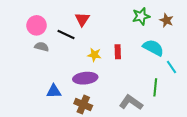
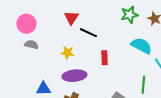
black line: (66, 35) -> (88, 33), moved
red rectangle: (118, 52) -> (104, 58), moved
yellow star: (94, 55) -> (67, 53), moved

